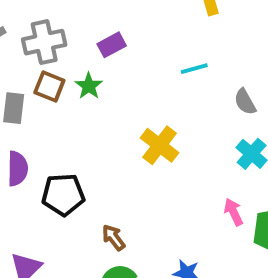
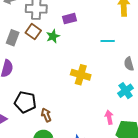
yellow cross: (160, 145) -> (81, 75), turned -36
black pentagon: (63, 195) -> (25, 102), moved

